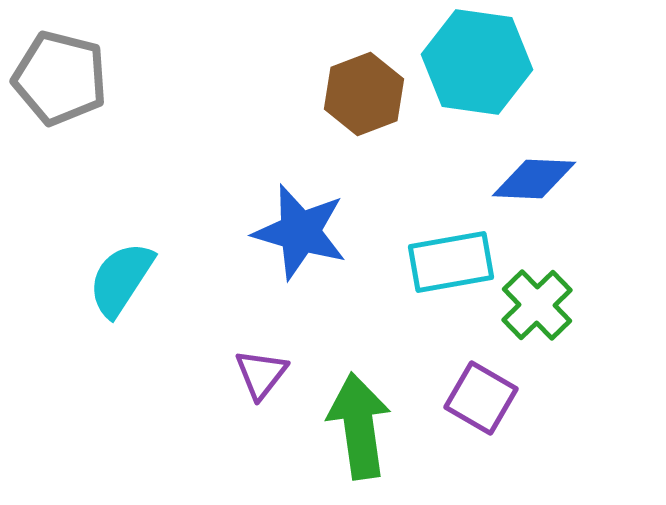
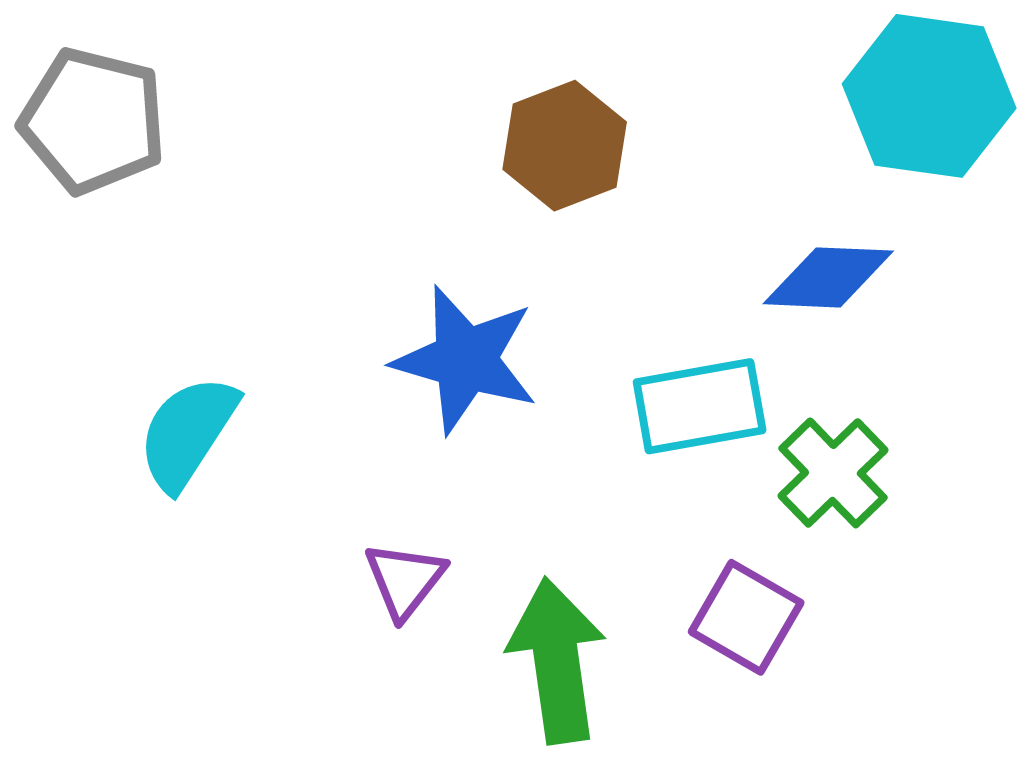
cyan hexagon: (477, 62) -> (929, 96), moved

